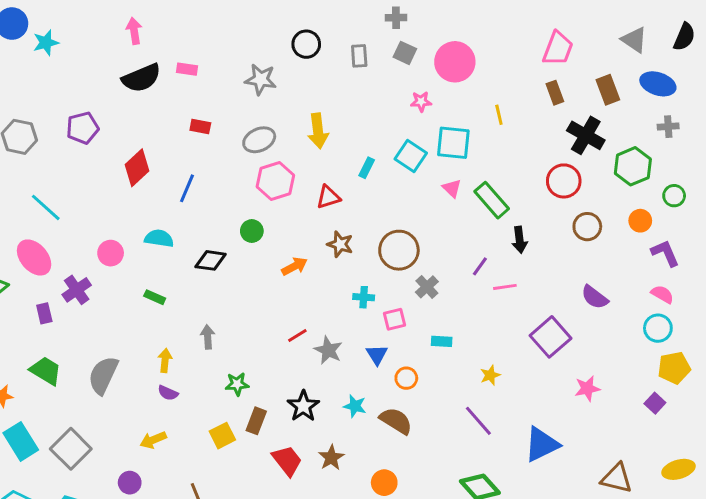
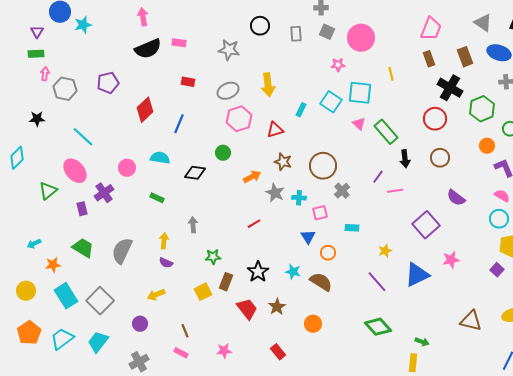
brown circle: (587, 227) -> (440, 158), moved
gray star: (328, 350) -> (275, 193), moved
blue triangle: (542, 444) -> (417, 275), moved

